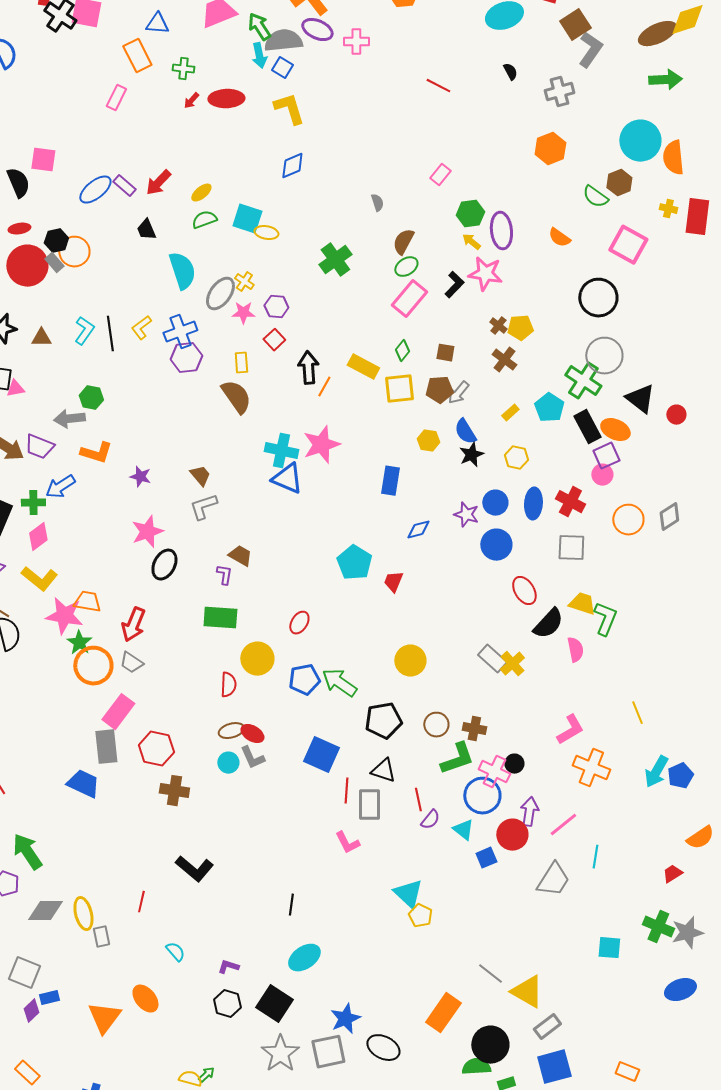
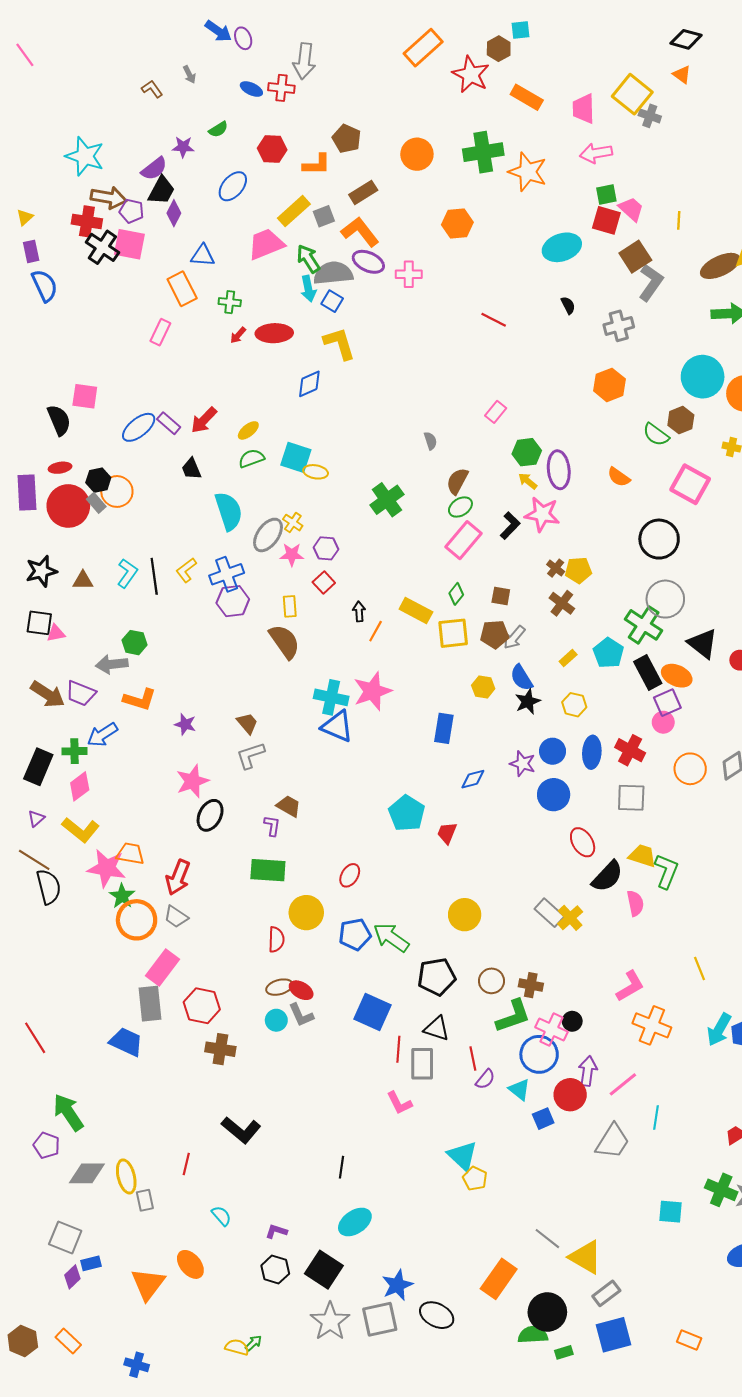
blue diamond: (292, 166) -> (309, 384), moved
black arrow: (308, 368) -> (359, 612), size x0.6

